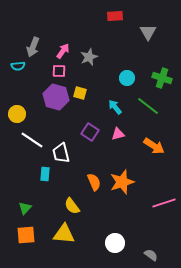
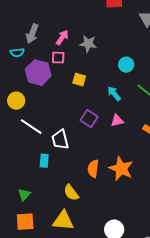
gray star: (89, 57) -> (88, 44), turned 30
purple hexagon: (56, 97) -> (38, 73), moved
orange semicircle: (94, 182) -> (93, 169), turned -150
orange star: (122, 182) -> (121, 169), turned -30

